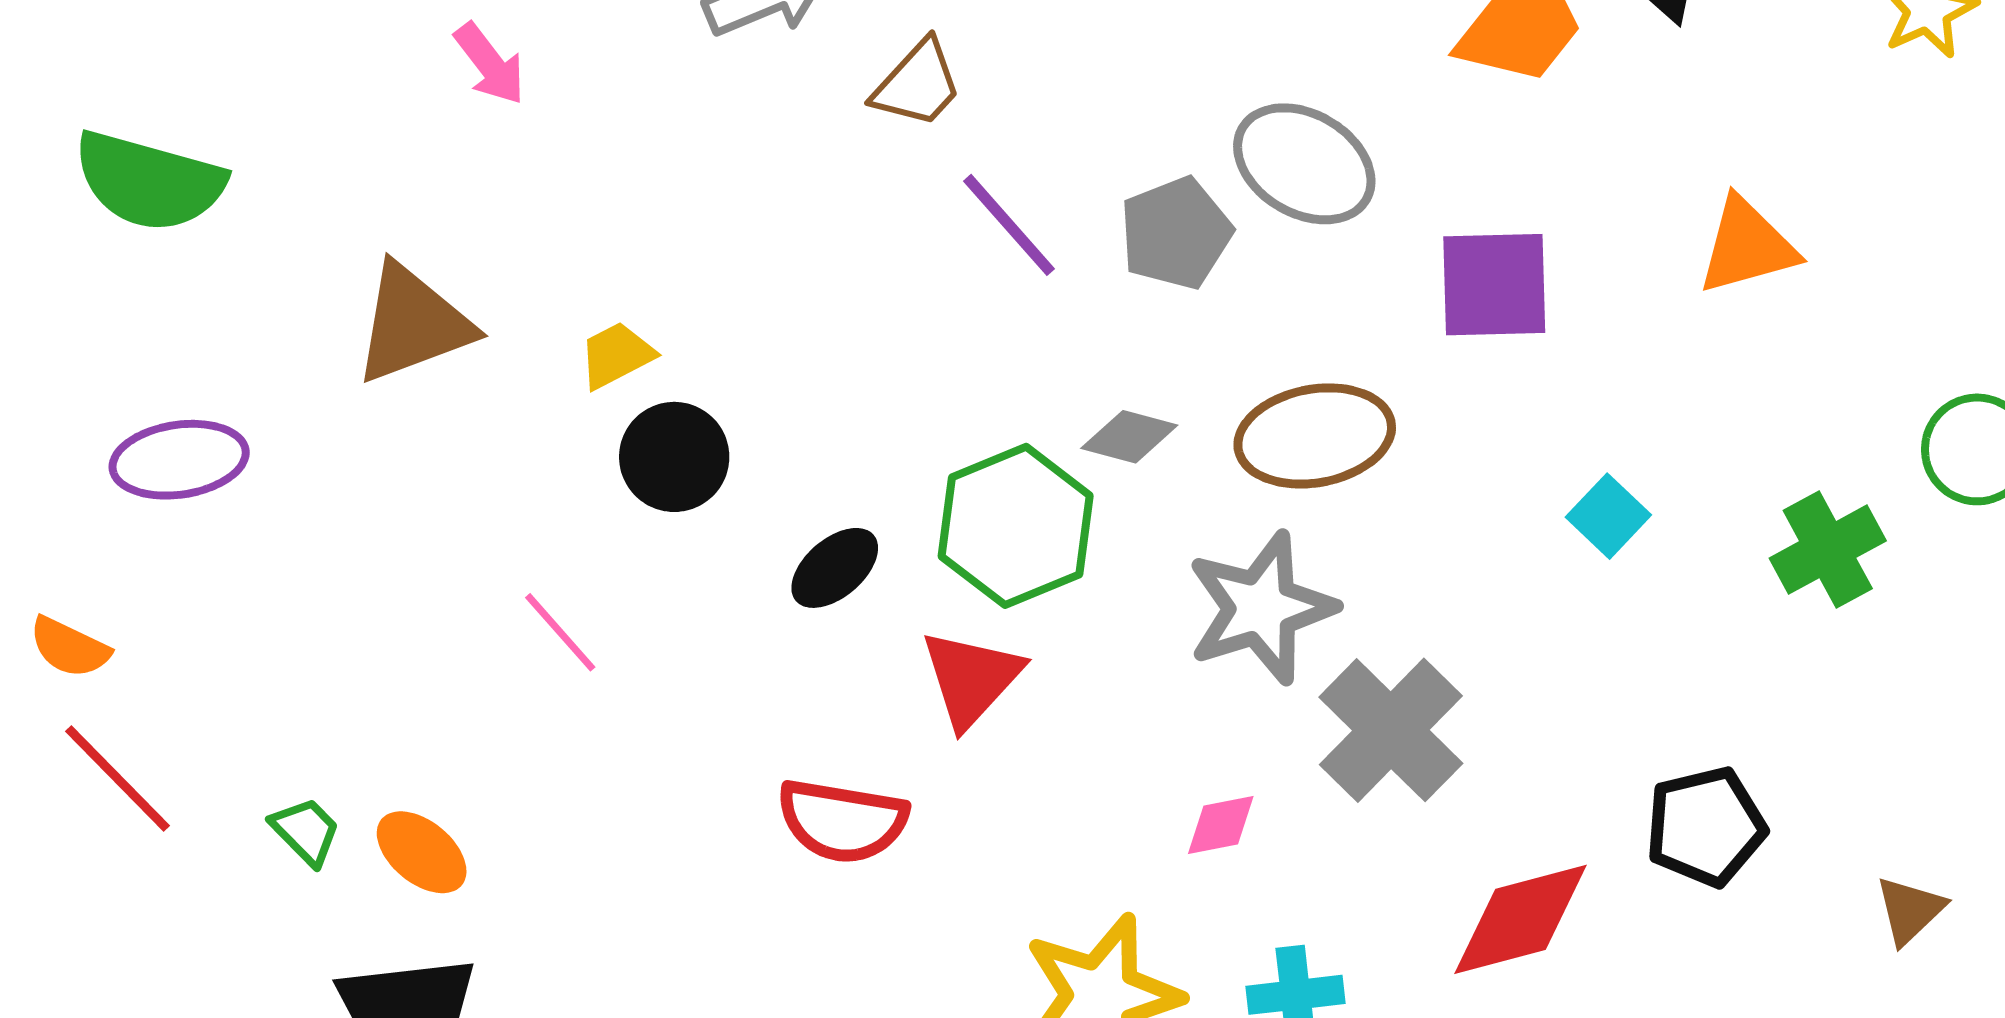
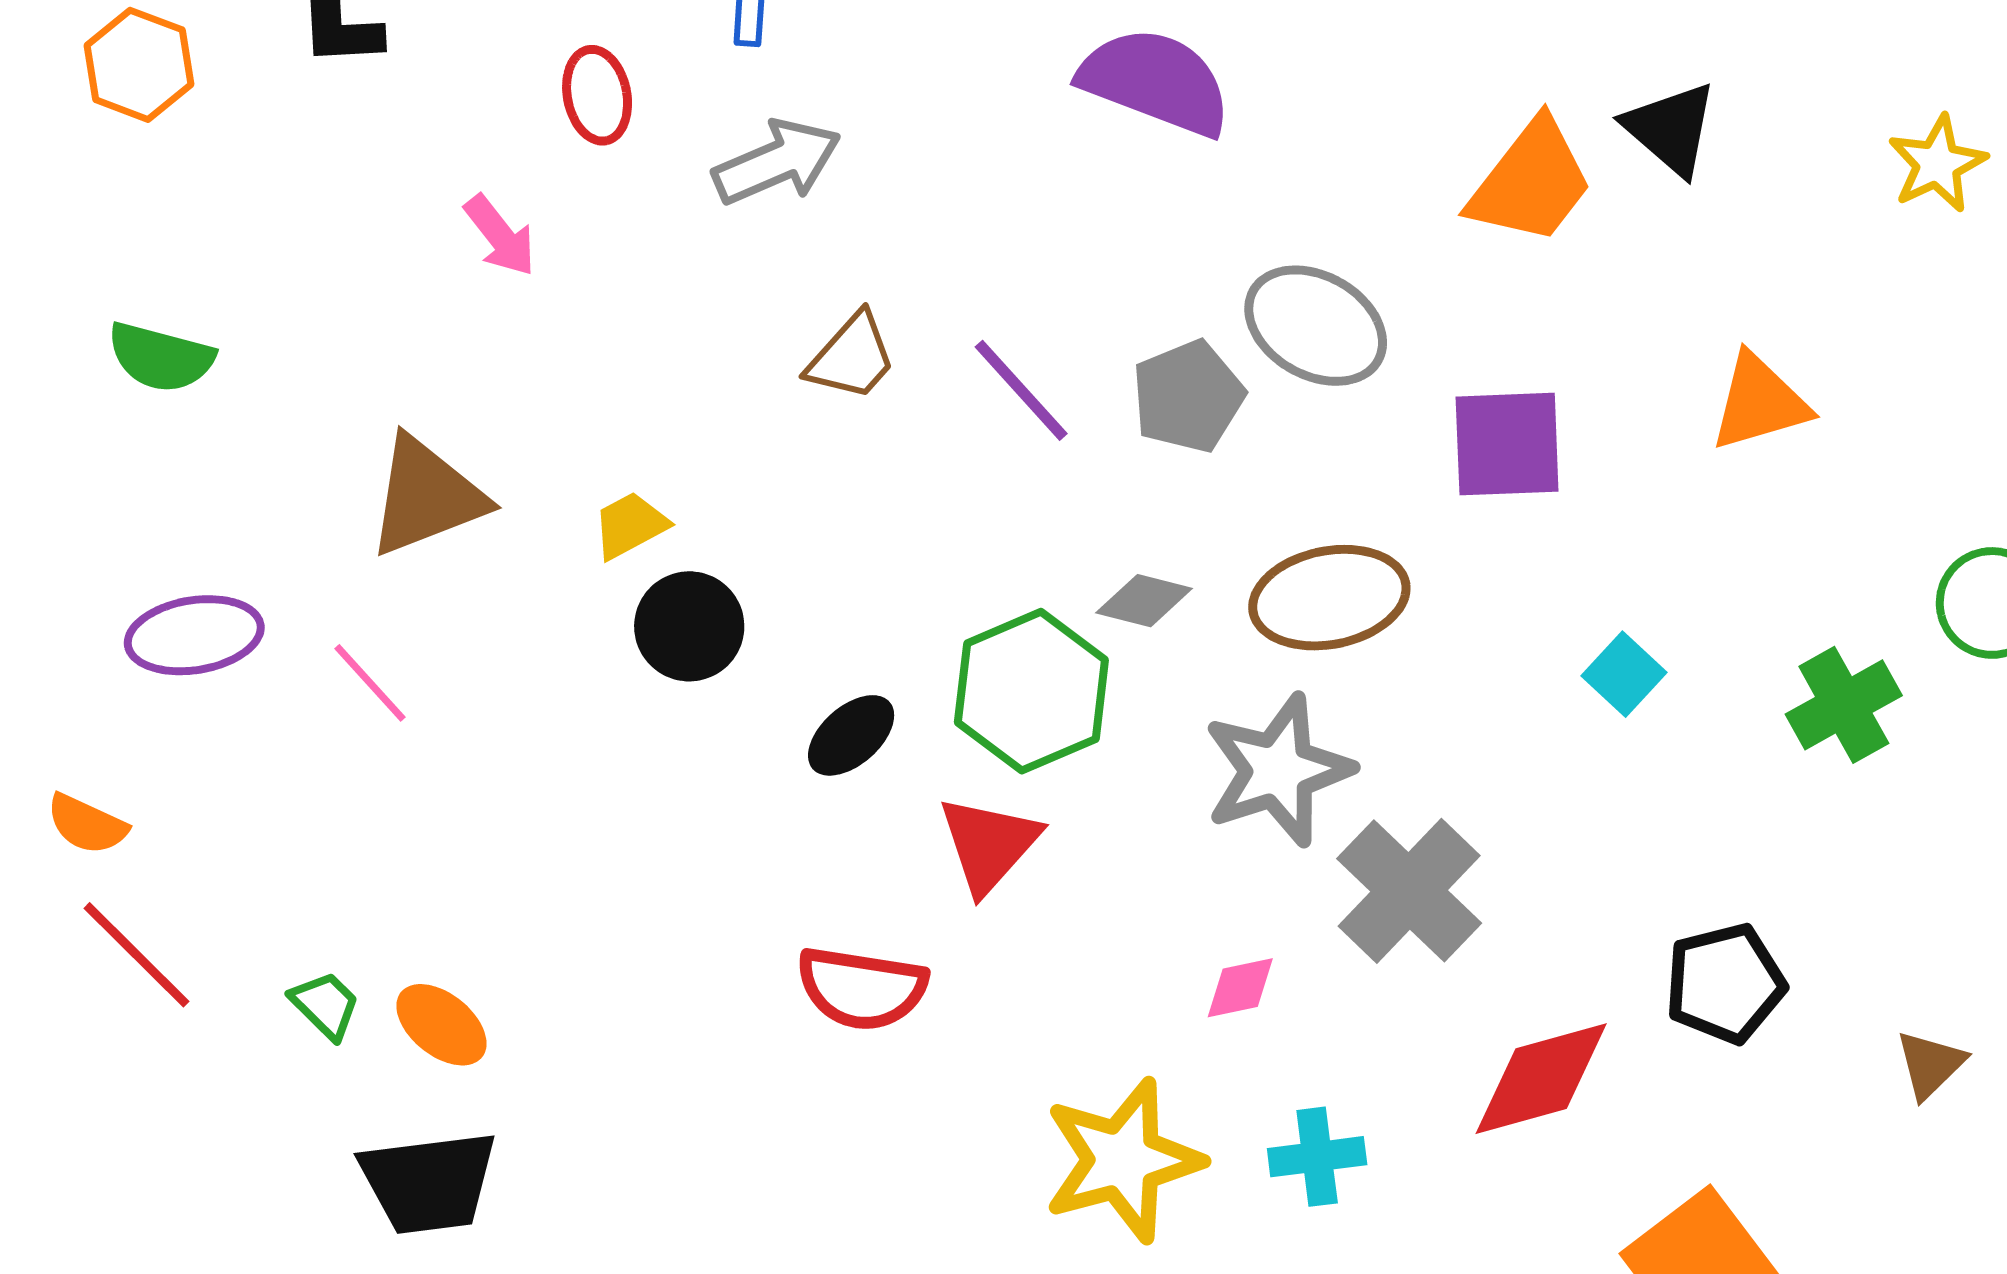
brown trapezoid: (917, 84) -> (852, 357), moved
green semicircle: (149, 181) -> (161, 357), size x0.7
pink line: (560, 632) -> (370, 683), moved

